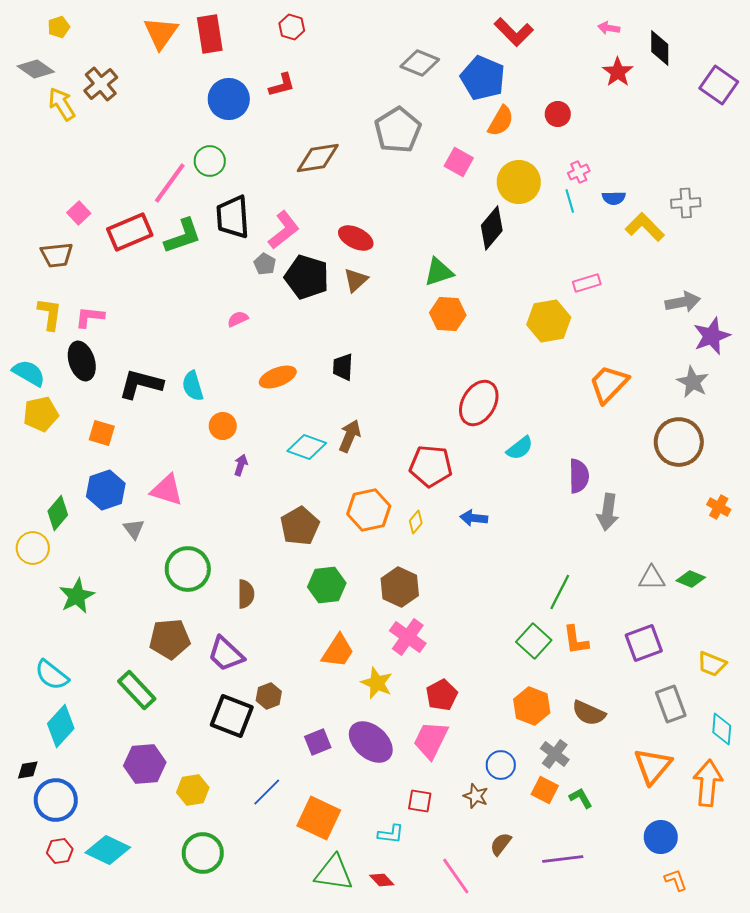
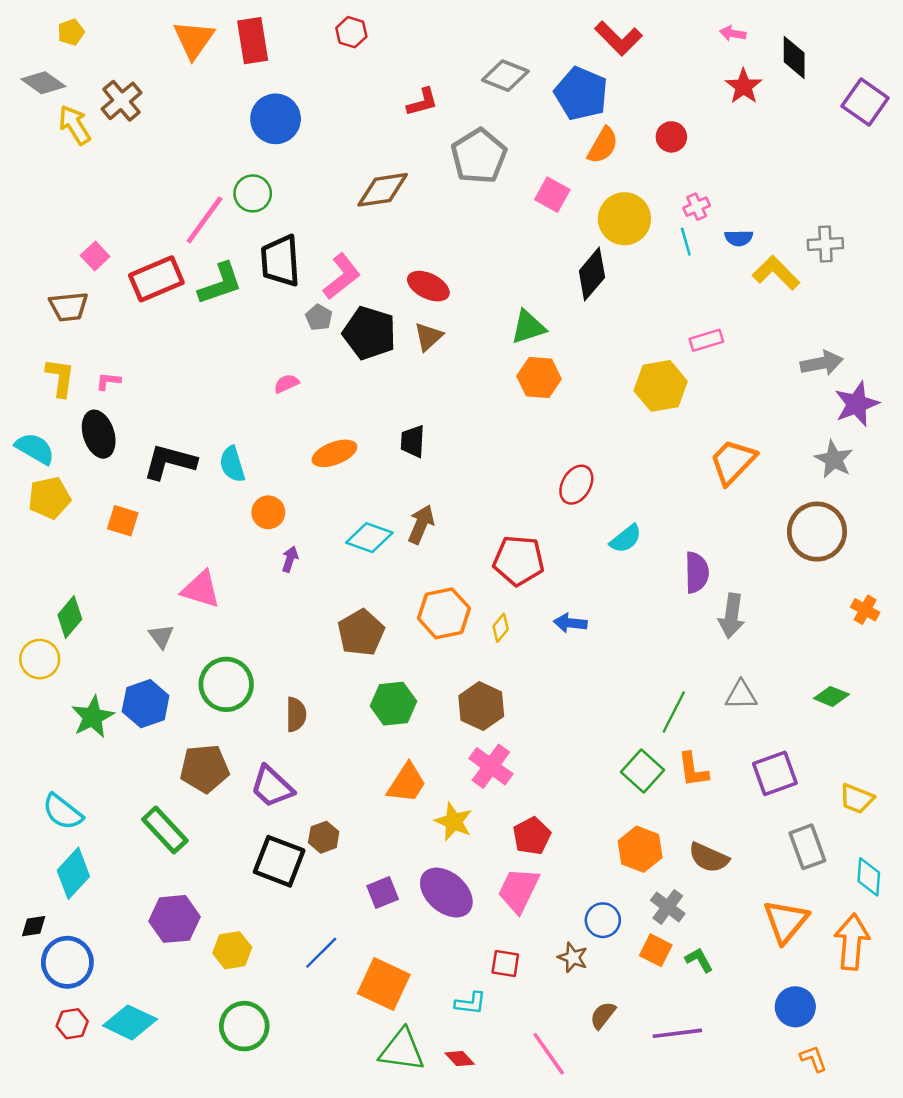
red L-shape: (282, 85) -> (422, 102), moved
pink L-shape: (90, 317) -> (108, 381), size x0.7
red ellipse: (479, 403) -> (576, 485), size x0.7
blue hexagon: (106, 490) -> (146, 704), moved
gray triangle: (652, 578) -> (741, 695), moved

